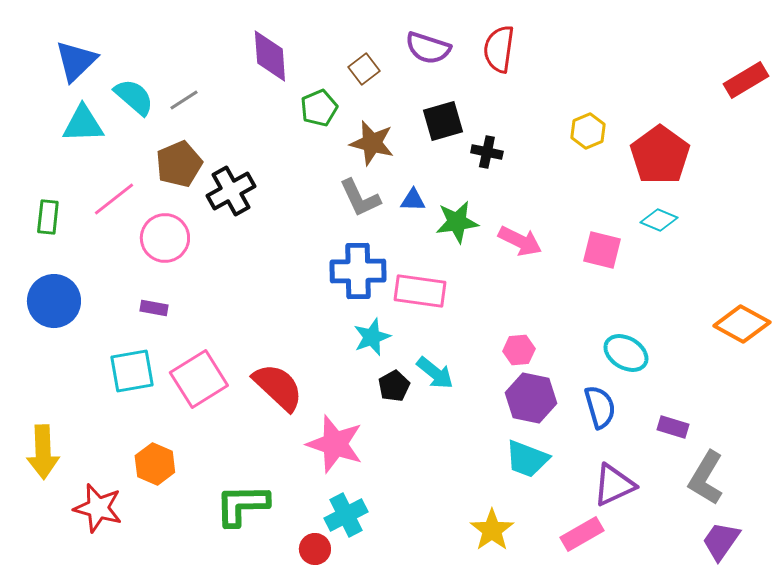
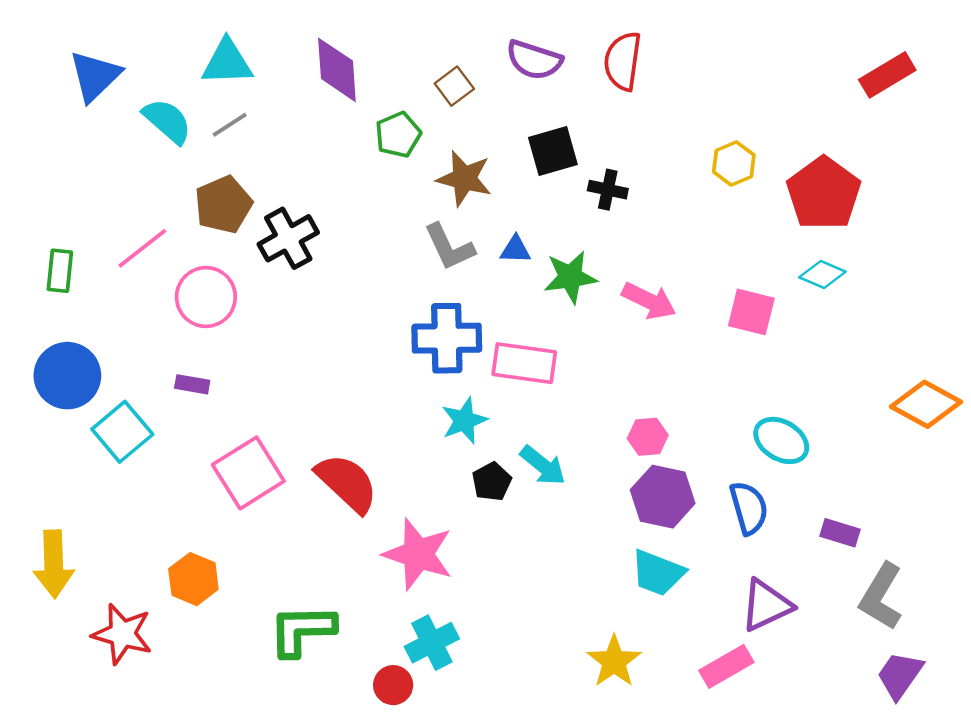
red rectangle: (746, 80) -> (887, 75), moved
cyan triangle: (83, 124) -> (227, 62), moved
cyan square: (132, 371) -> (122, 432), moved, turned -30

